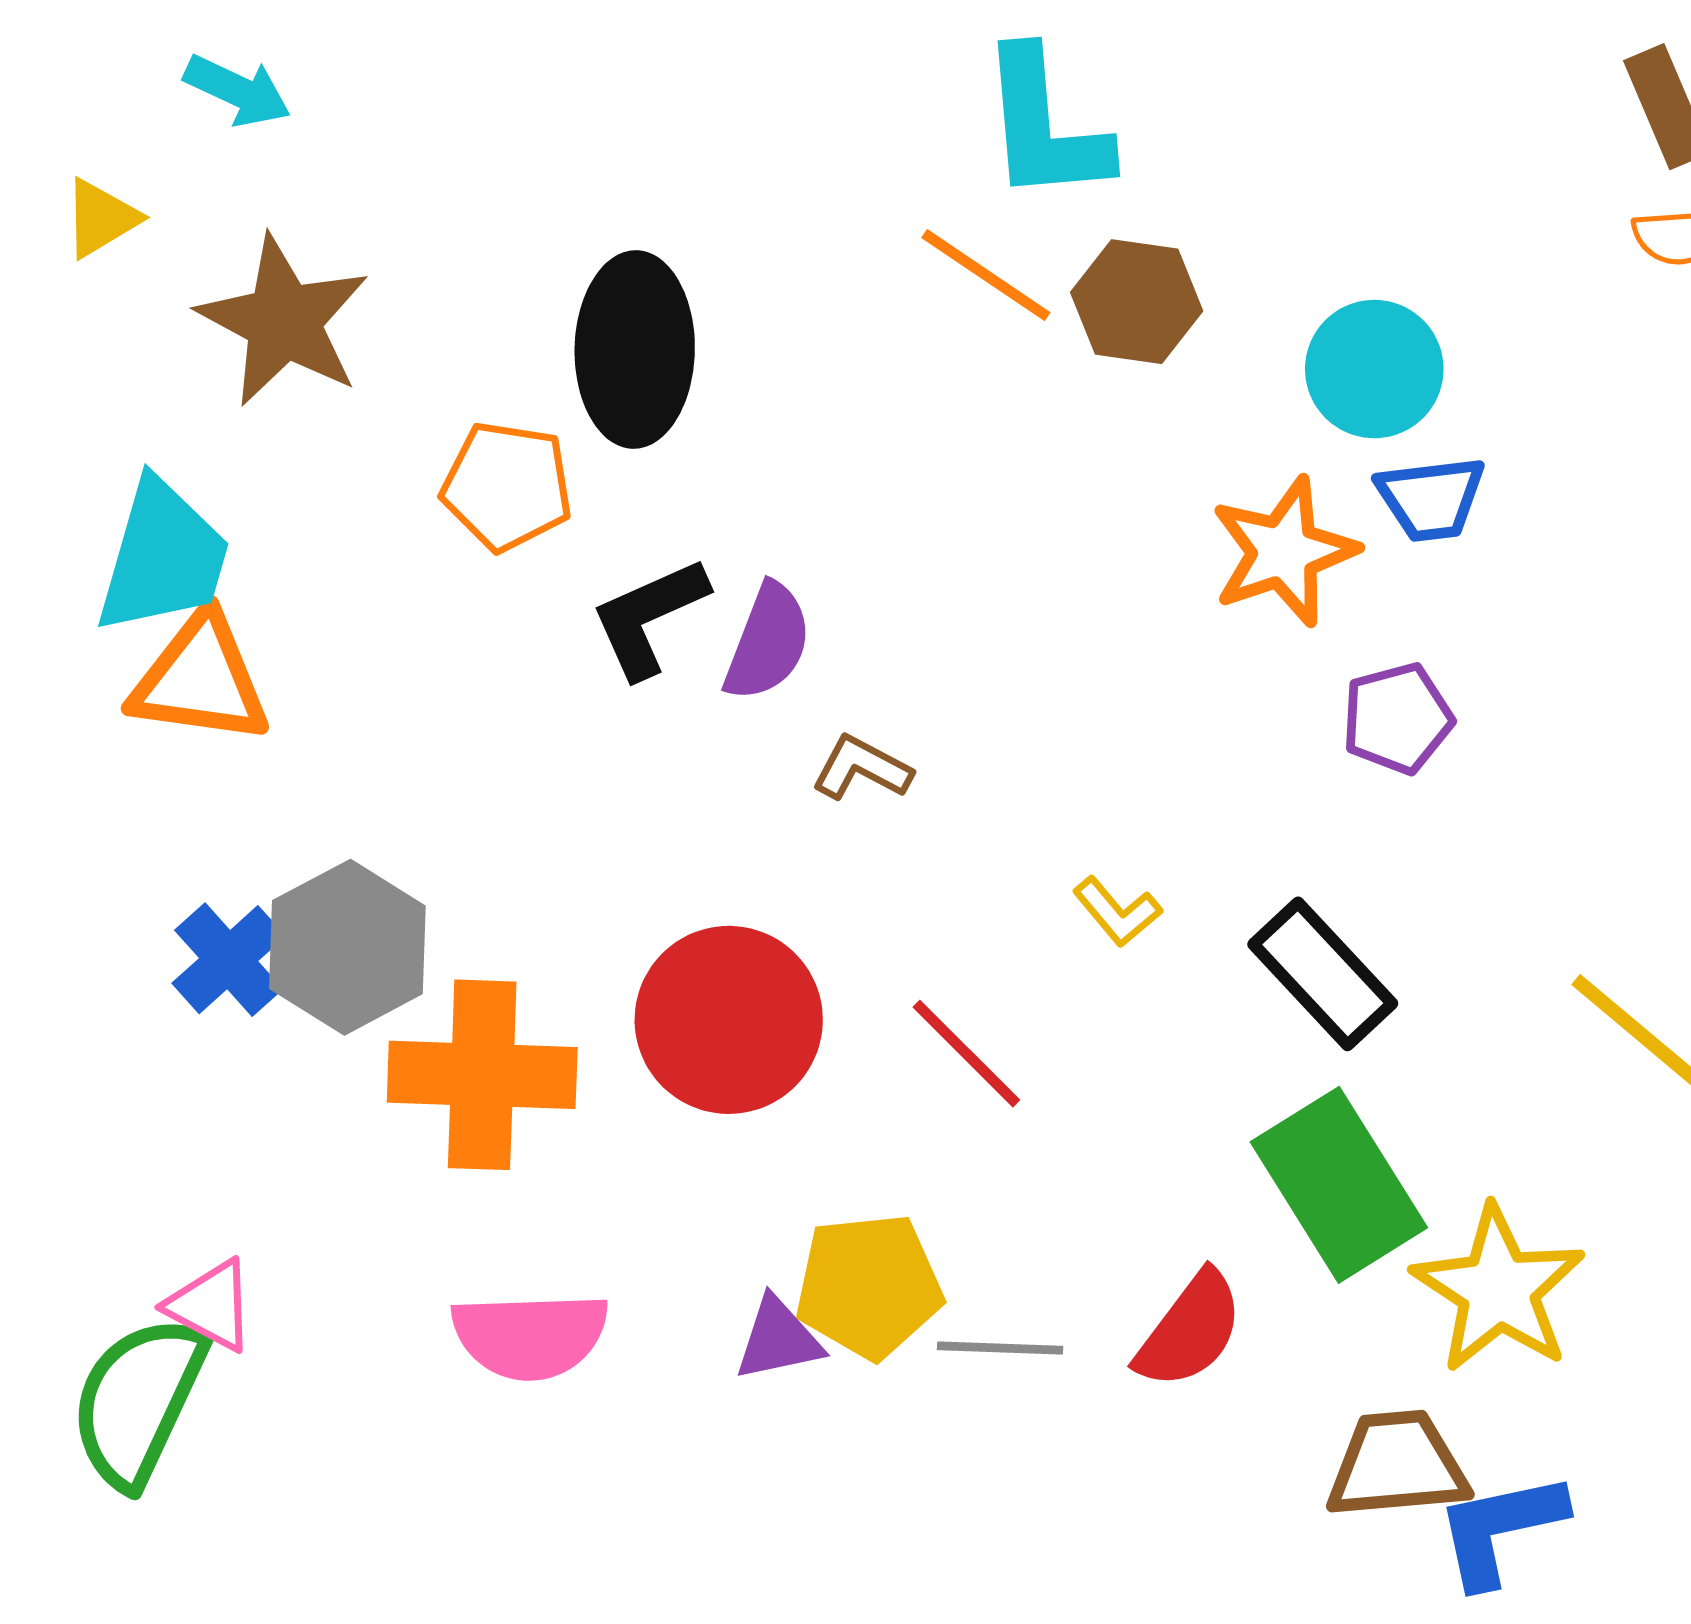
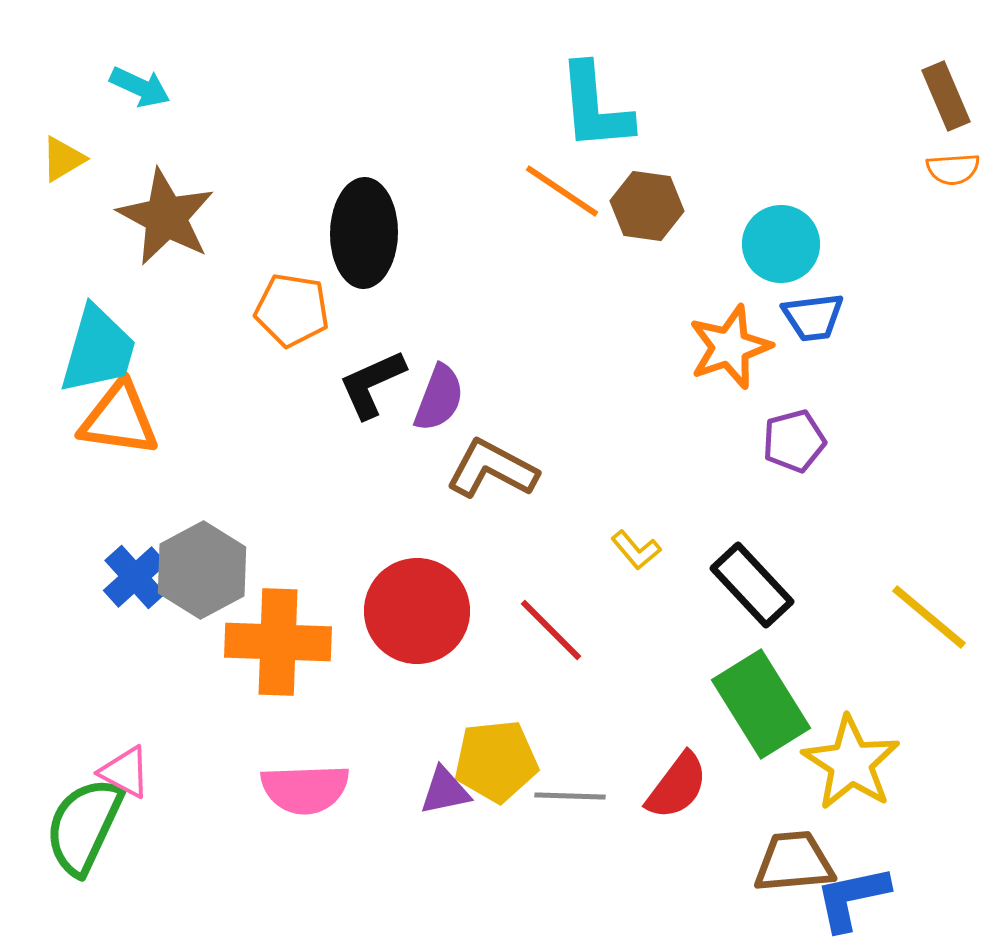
brown L-shape: (862, 768) -> (492, 469), size x1.6

